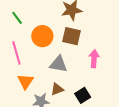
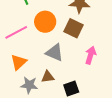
pink line: (16, 53) -> (16, 32), turned 65

